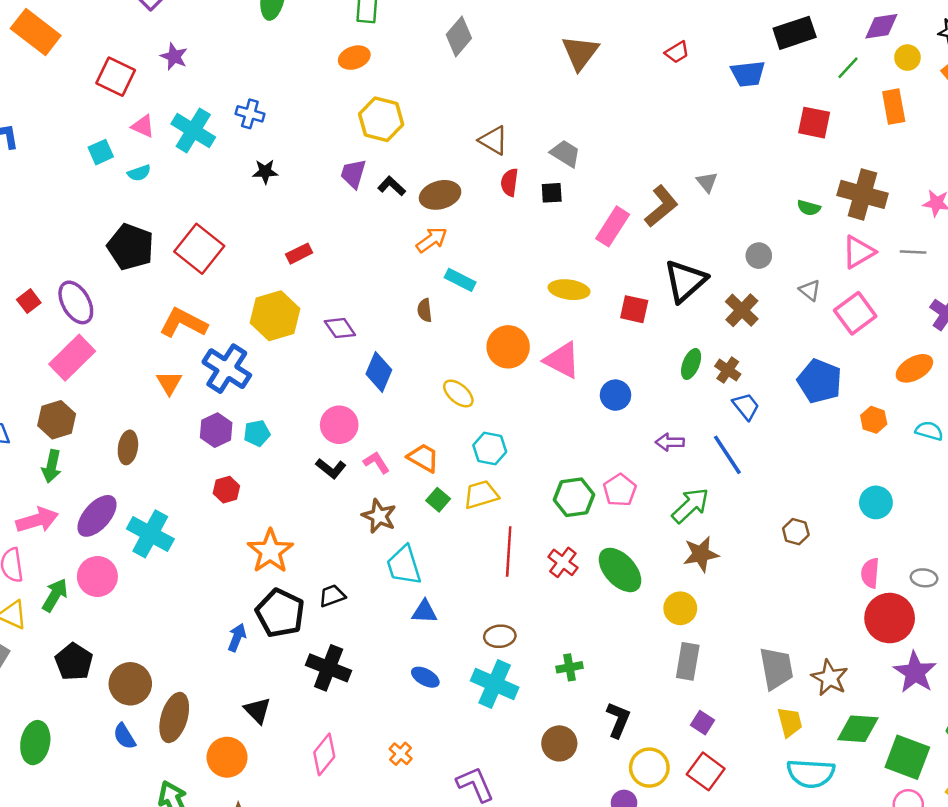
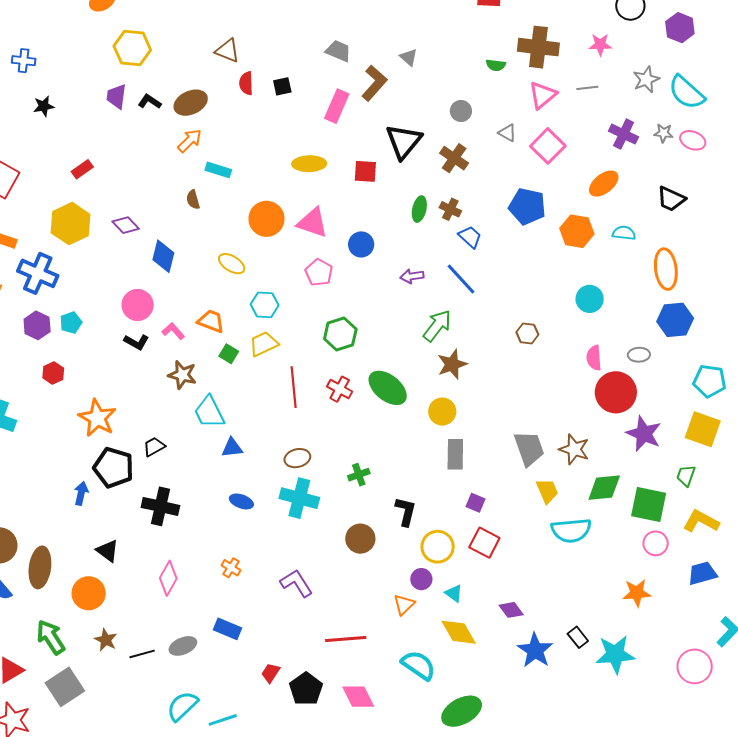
gray trapezoid: (565, 154) -> (338, 51), moved
orange hexagon: (874, 420) -> (577, 231), size x1.5
pink pentagon: (620, 490) -> (319, 273), moved

